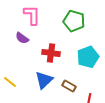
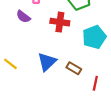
red cross: (51, 53) -> (60, 22), moved

